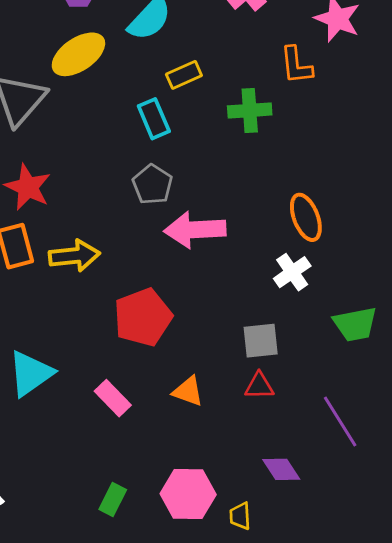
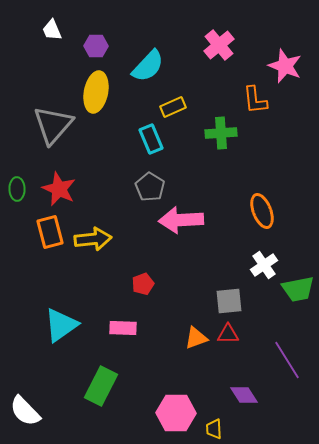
yellow ellipse: (78, 54) -> (96, 92), turned -45
white cross: (292, 272) -> (264, 265), moved
red pentagon: (143, 317) -> (143, 284), size x0.5
orange triangle: (188, 391) -> (196, 338), moved, turned -40
pink rectangle: (113, 398) -> (123, 328), moved, turned -44
green rectangle: (113, 500) -> (101, 386), moved, size x1.6

